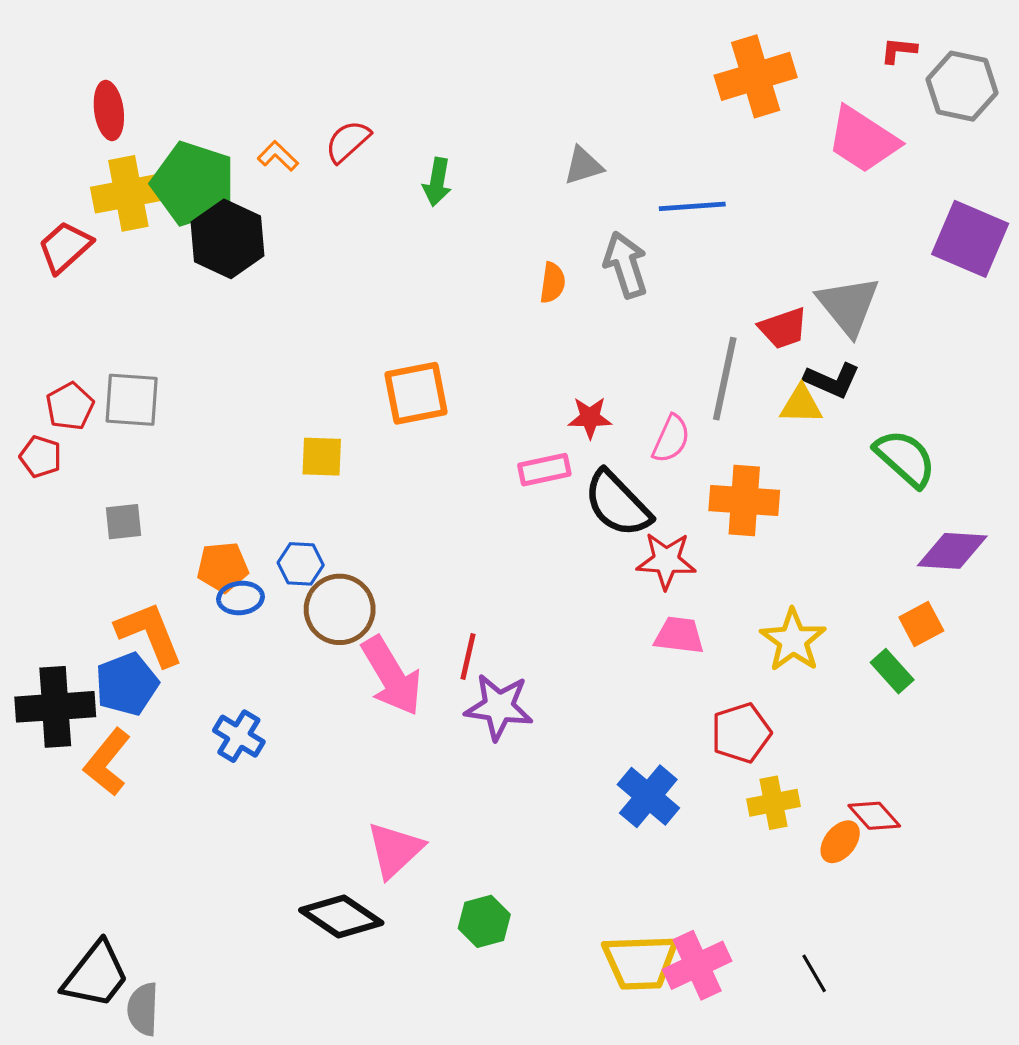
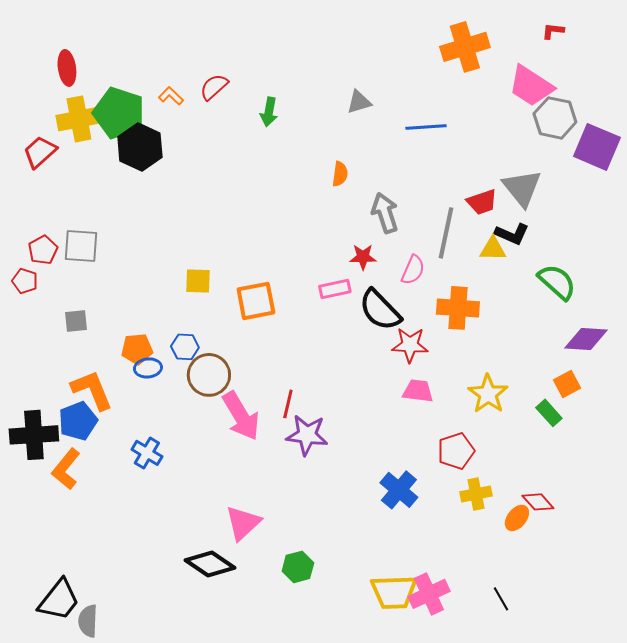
gray hexagon: (962, 86) -> (555, 118), moved
gray arrow: (626, 265) -> (385, 213), moved
orange square: (416, 393) -> (256, 301), moved

